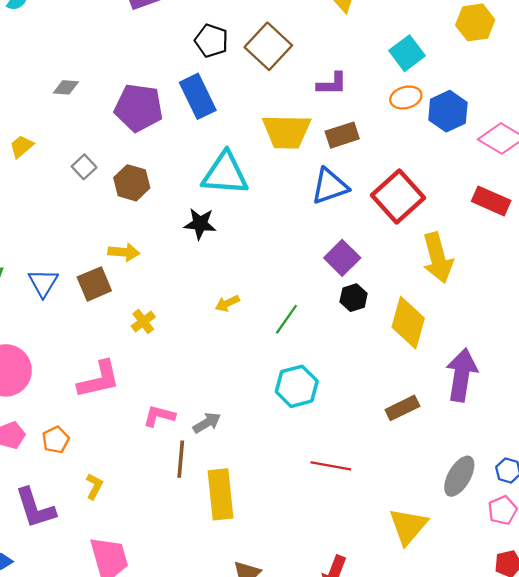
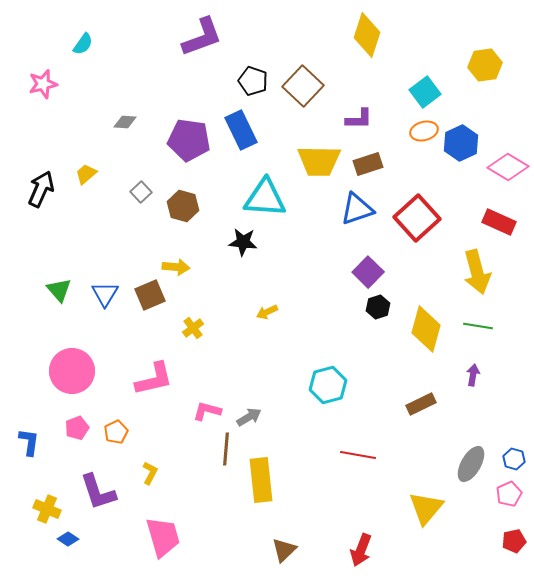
yellow arrow: (438, 258) -> (477, 272), moved
green line: (286, 319) -> (478, 326), moved, turned 64
purple arrow: (462, 375) -> (473, 375), size x0.5

